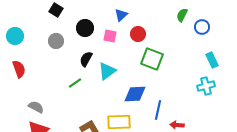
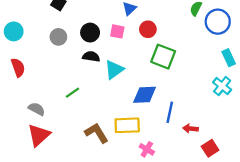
blue circle: (202, 27) -> (218, 22), size x1.5
black circle: (85, 28) -> (90, 33), moved
black semicircle: (86, 59) -> (91, 57), turned 70
green line: (75, 83) -> (73, 93), moved
cyan cross: (206, 86) -> (222, 86), turned -36

